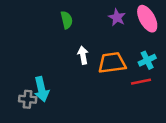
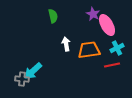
pink ellipse: (147, 19) -> (107, 25), moved
cyan arrow: (41, 89) -> (33, 71), turned 60

